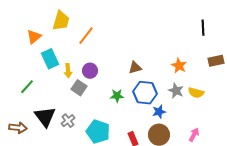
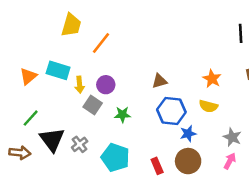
orange triangle: (34, 37) -> (28, 76), moved
cyan rectangle: (50, 59) -> (58, 70), turned -48
green line: (27, 87) -> (31, 118), moved
gray star: (176, 91) -> (232, 137), moved
yellow semicircle: (196, 93) -> (208, 106), moved
green star: (117, 96) -> (122, 115), moved

